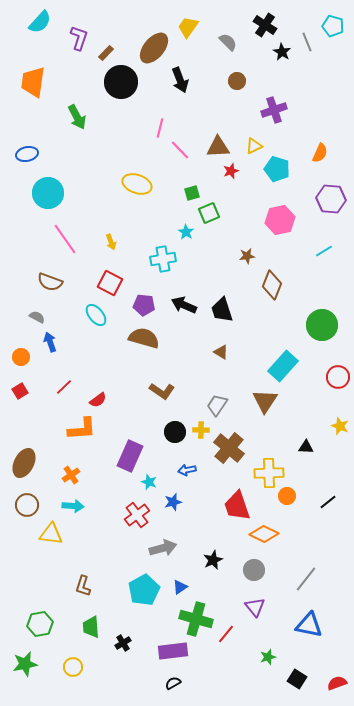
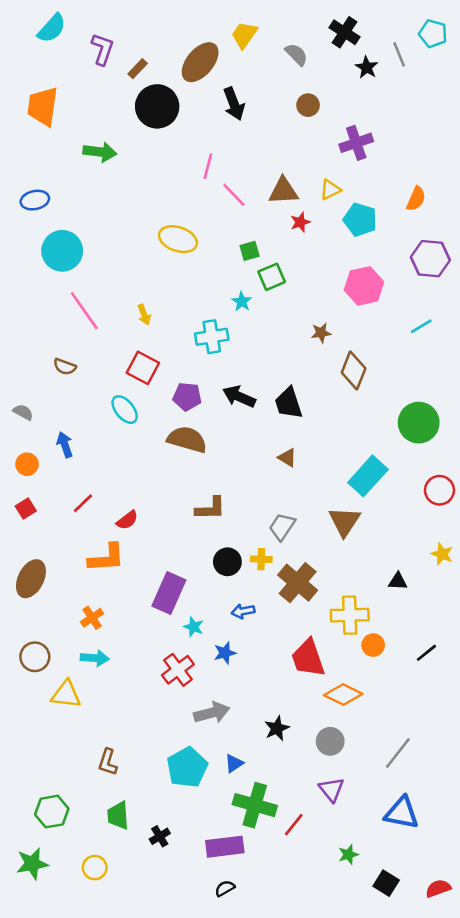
green arrow: (77, 117) -> (100, 152), turned -55
brown semicircle: (50, 282) -> (65, 367), size x0.7
gray semicircle: (37, 317) -> (23, 412), moved
brown L-shape: (162, 391) -> (210, 508), turned -35
brown ellipse: (24, 463) -> (31, 579), moved

